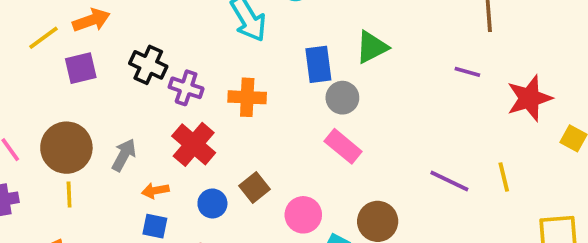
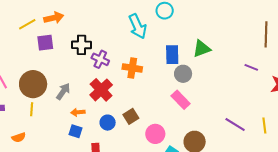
black cross: (148, 65) -> (81, 45), turned -30

